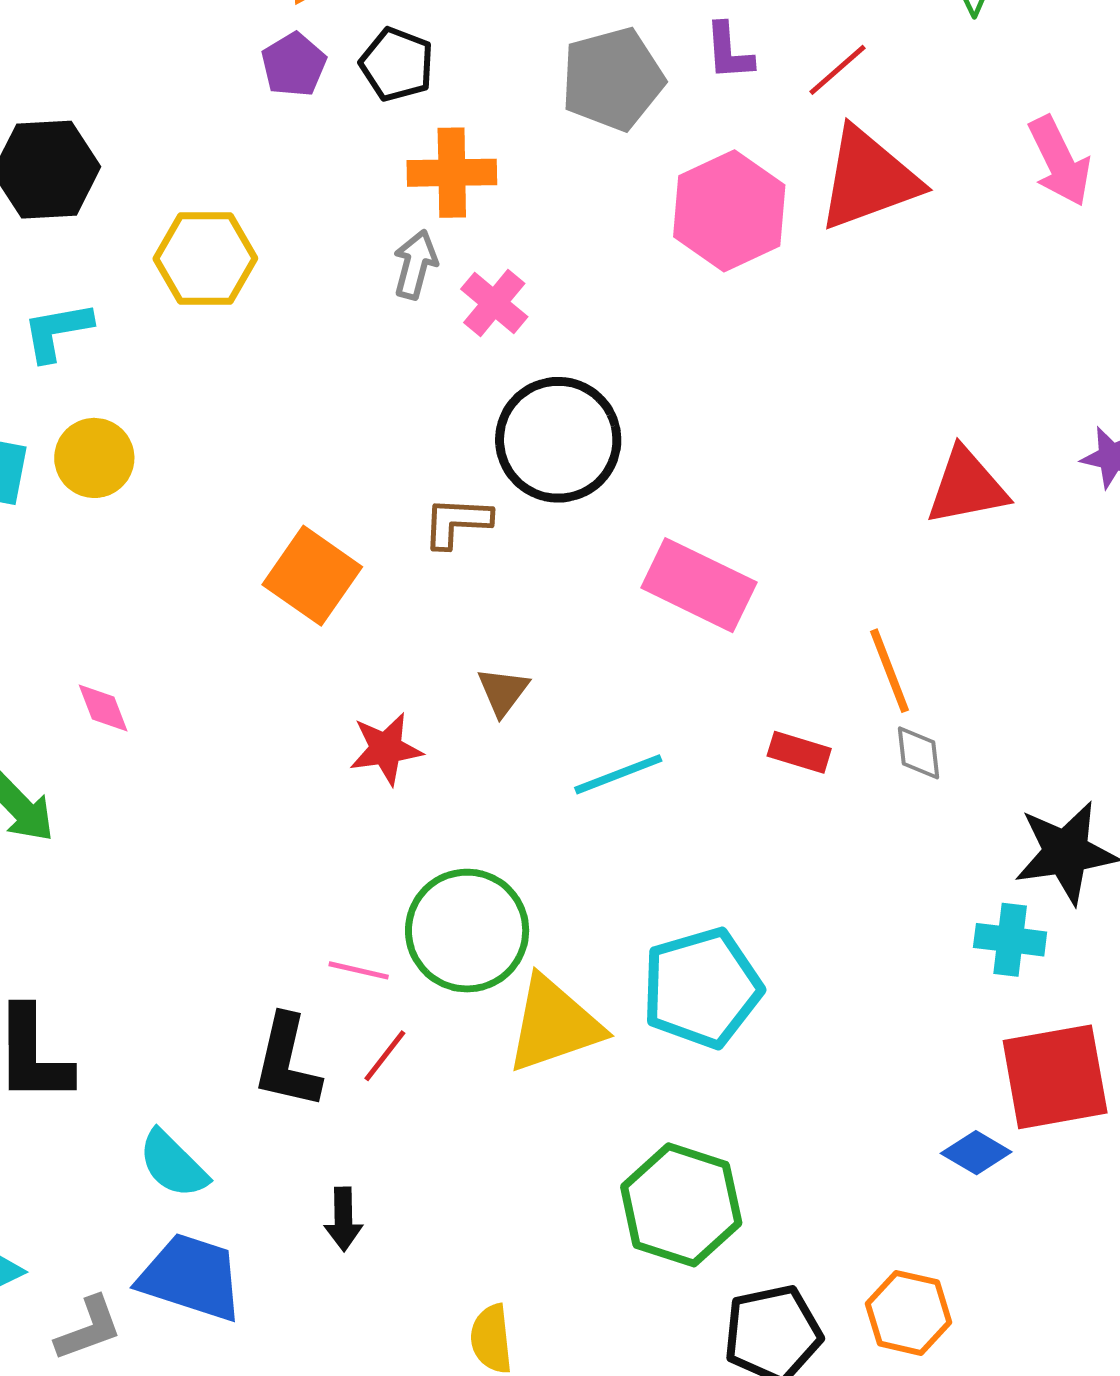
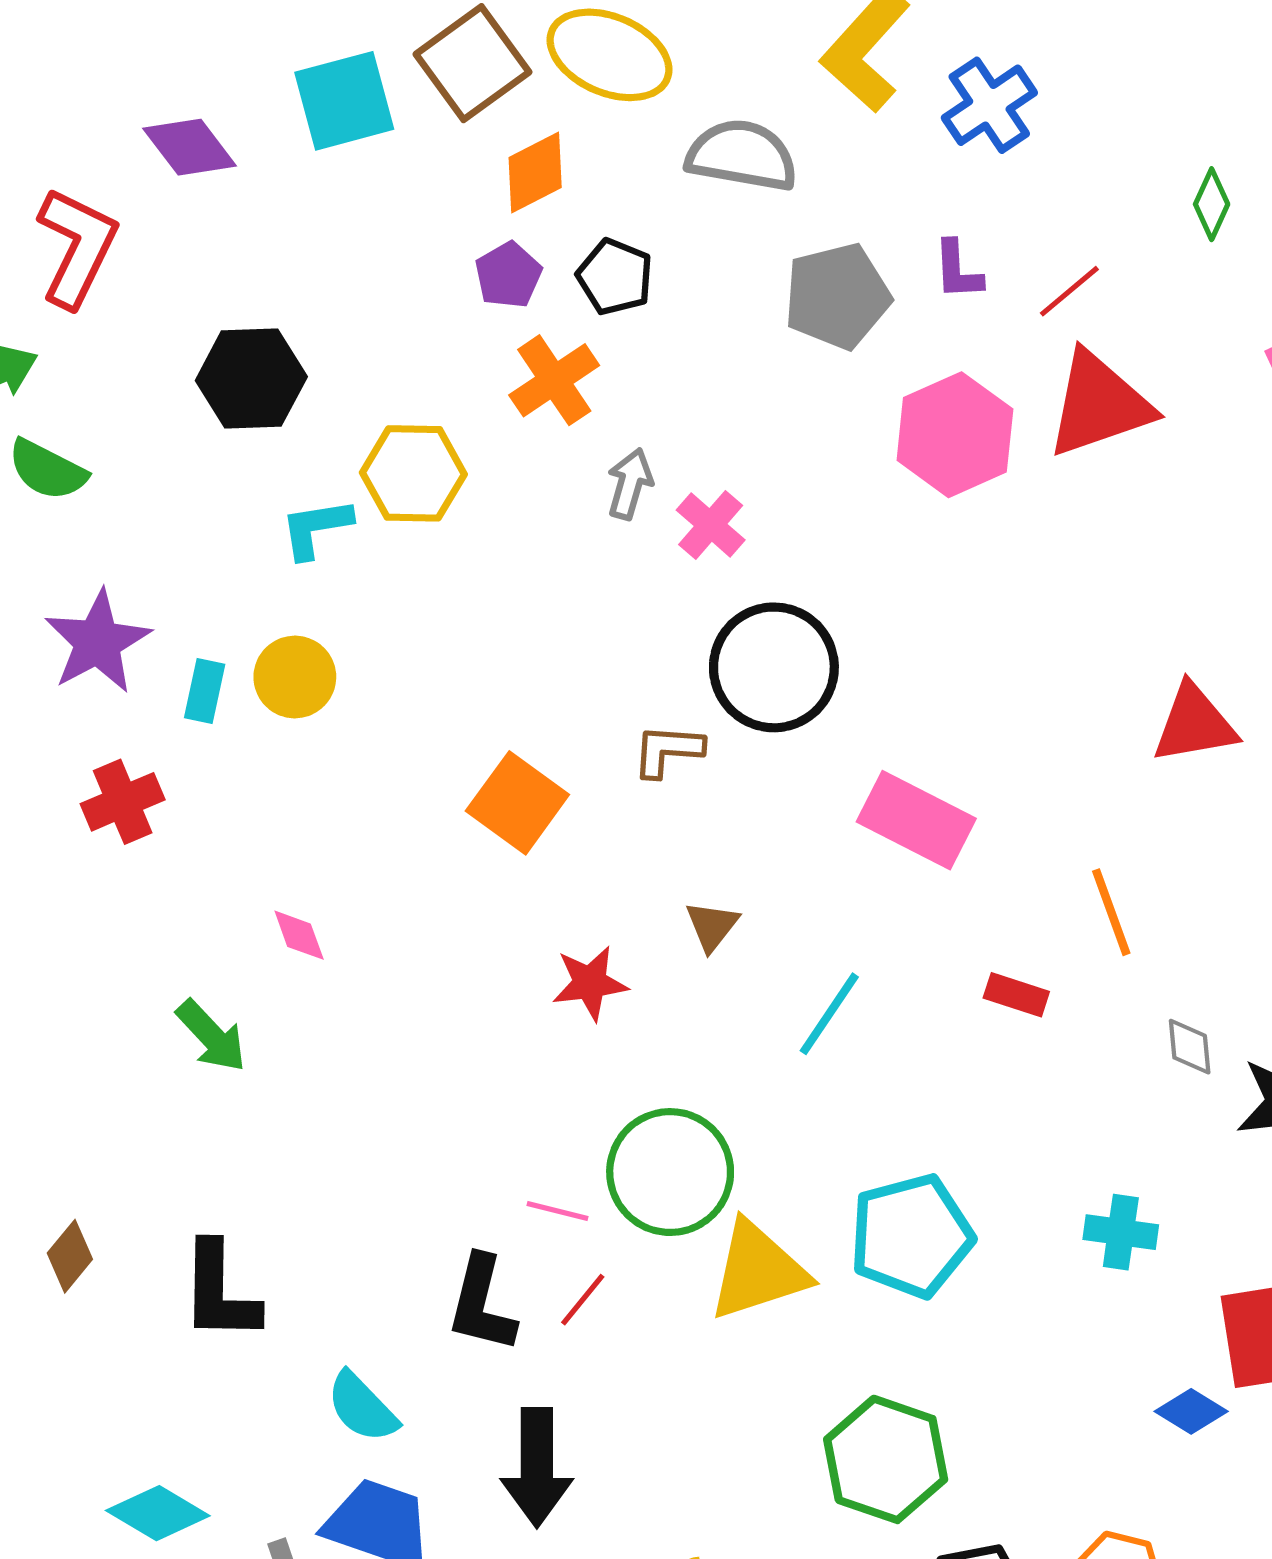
orange cross: (452, 173) -> (554, 380), moved, turned -34
cyan L-shape: (57, 331) -> (316, 528), moved
gray diamond: (919, 753) -> (1190, 1047), moved
cyan line: (618, 774) -> (829, 1014), turned -36
cyan cross: (1010, 940) -> (1121, 1232), moved
black arrow: (343, 1219) -> (537, 1467), size x1.8

